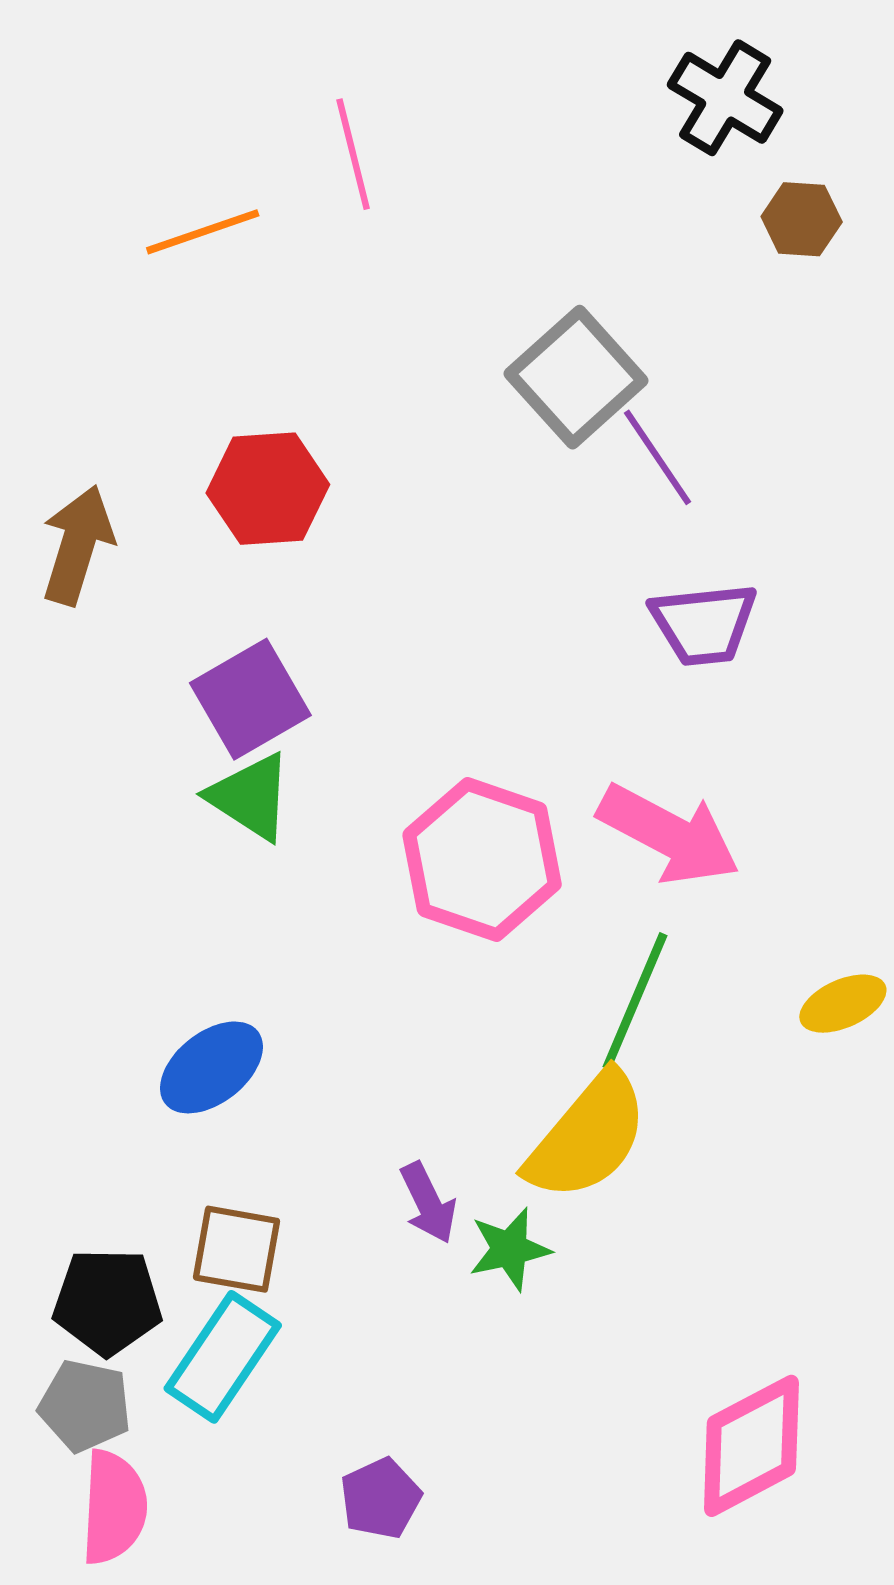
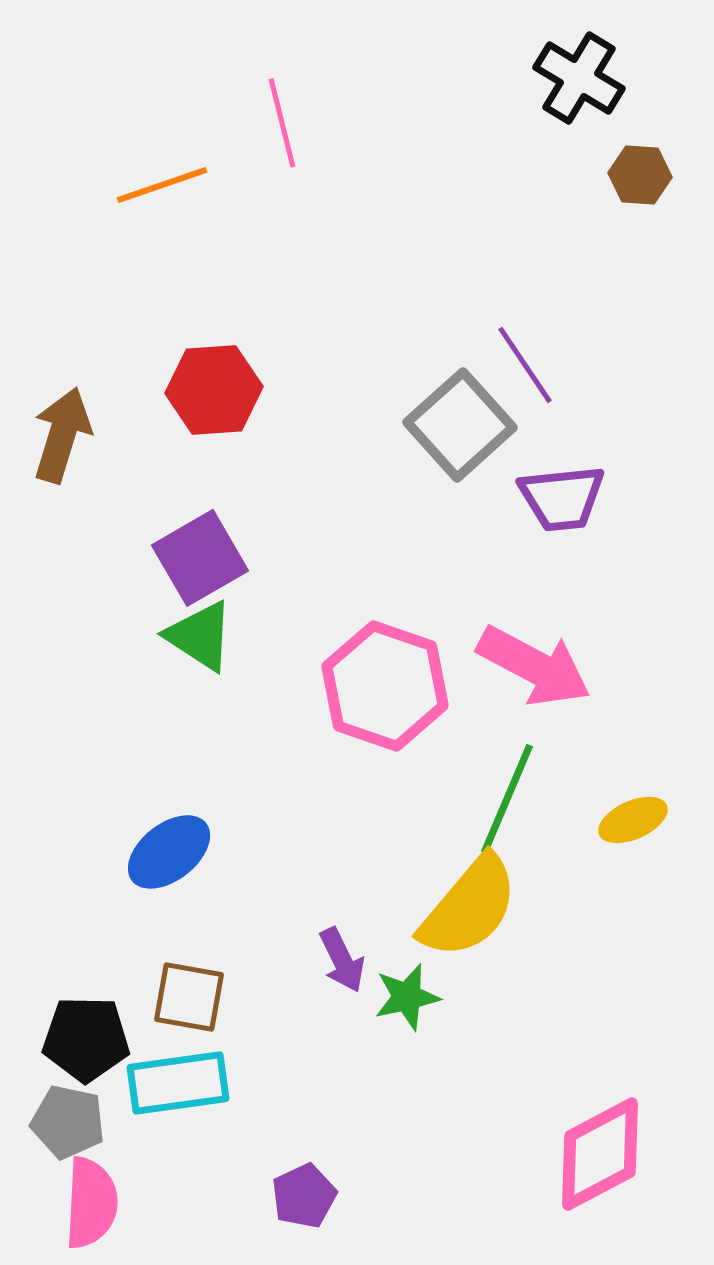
gray square: (576, 377) -> (460, 425), moved
yellow ellipse: (843, 1004) -> (633, 820), moved
cyan rectangle: (223, 1357) -> (178, 1083), turned 48

